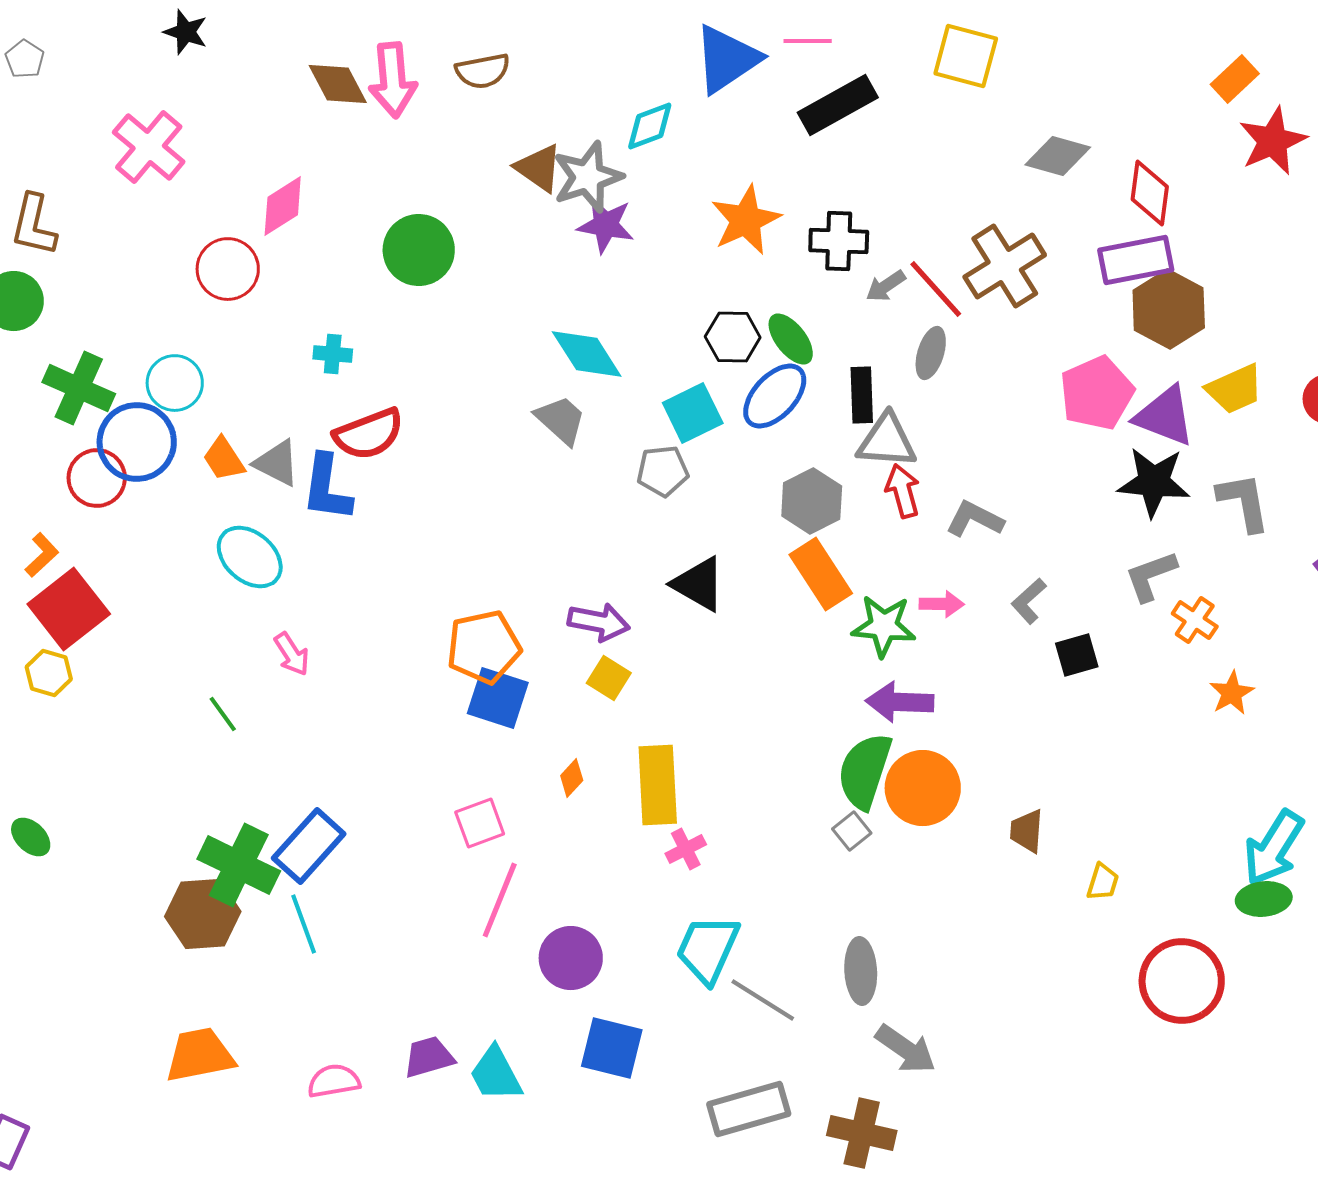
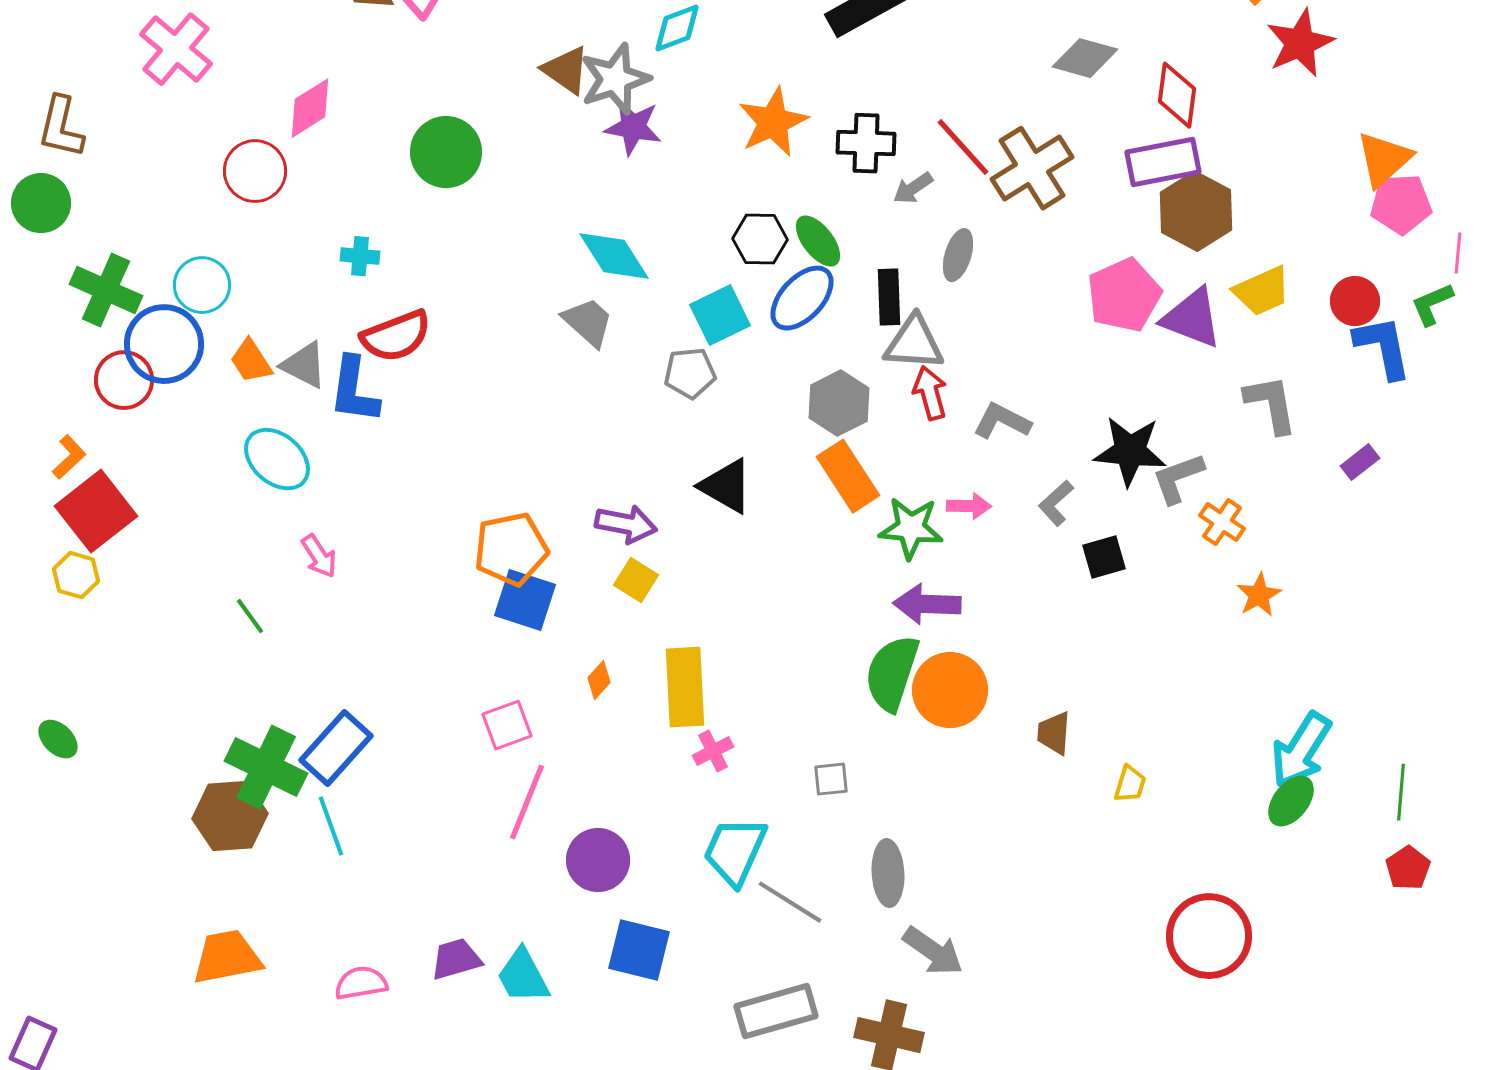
red line: (936, 289) -> (963, 147), moved
black star: (1154, 482) -> (1130, 451), moved
gray square: (852, 831) -> (831, 779), moved, turned 33
green ellipse: (1264, 899) -> (1291, 801), turned -46
red circle: (1182, 981) -> (1209, 936), moved

